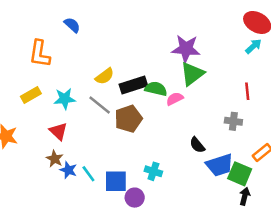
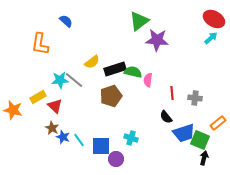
green triangle: (192, 74) -> (139, 21), moved
red line: (247, 91) -> (172, 93), moved
yellow rectangle: (31, 95) -> (38, 97), moved
pink semicircle: (175, 99) -> (148, 80), turned -56
gray line: (100, 105) -> (74, 80), moved

